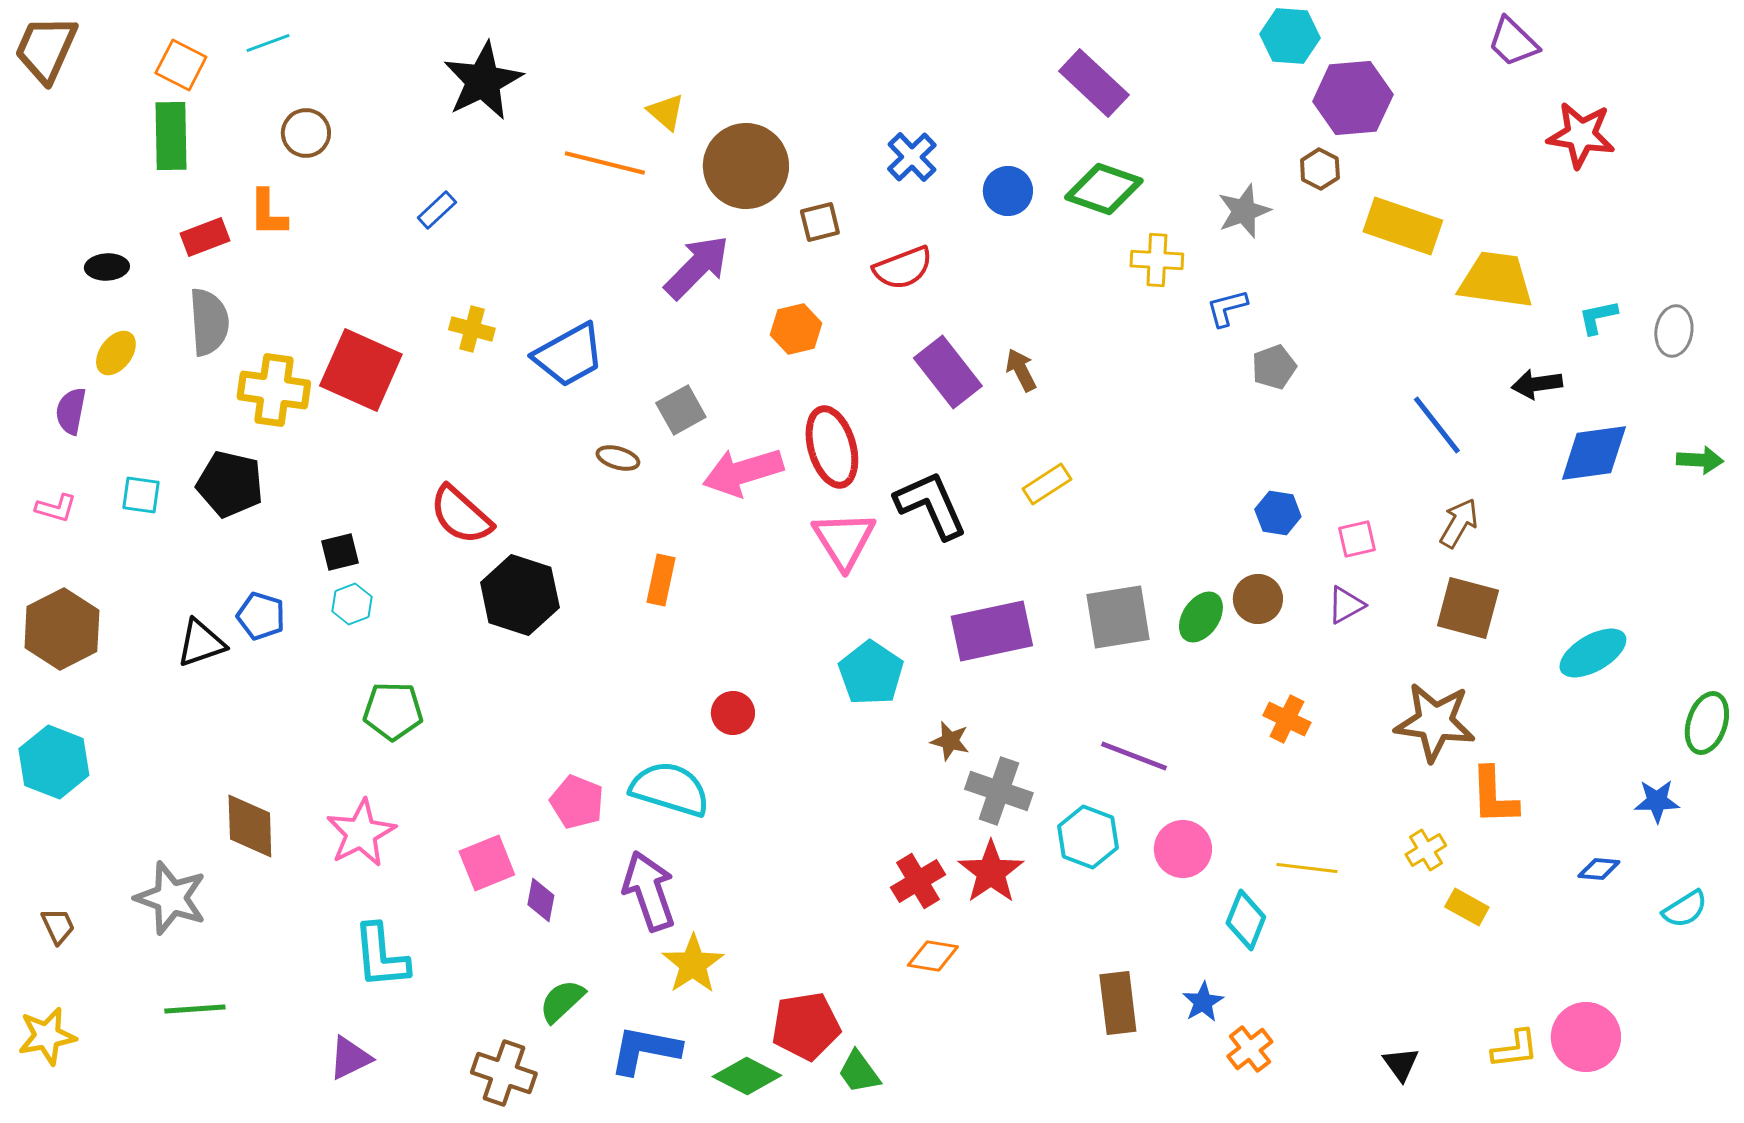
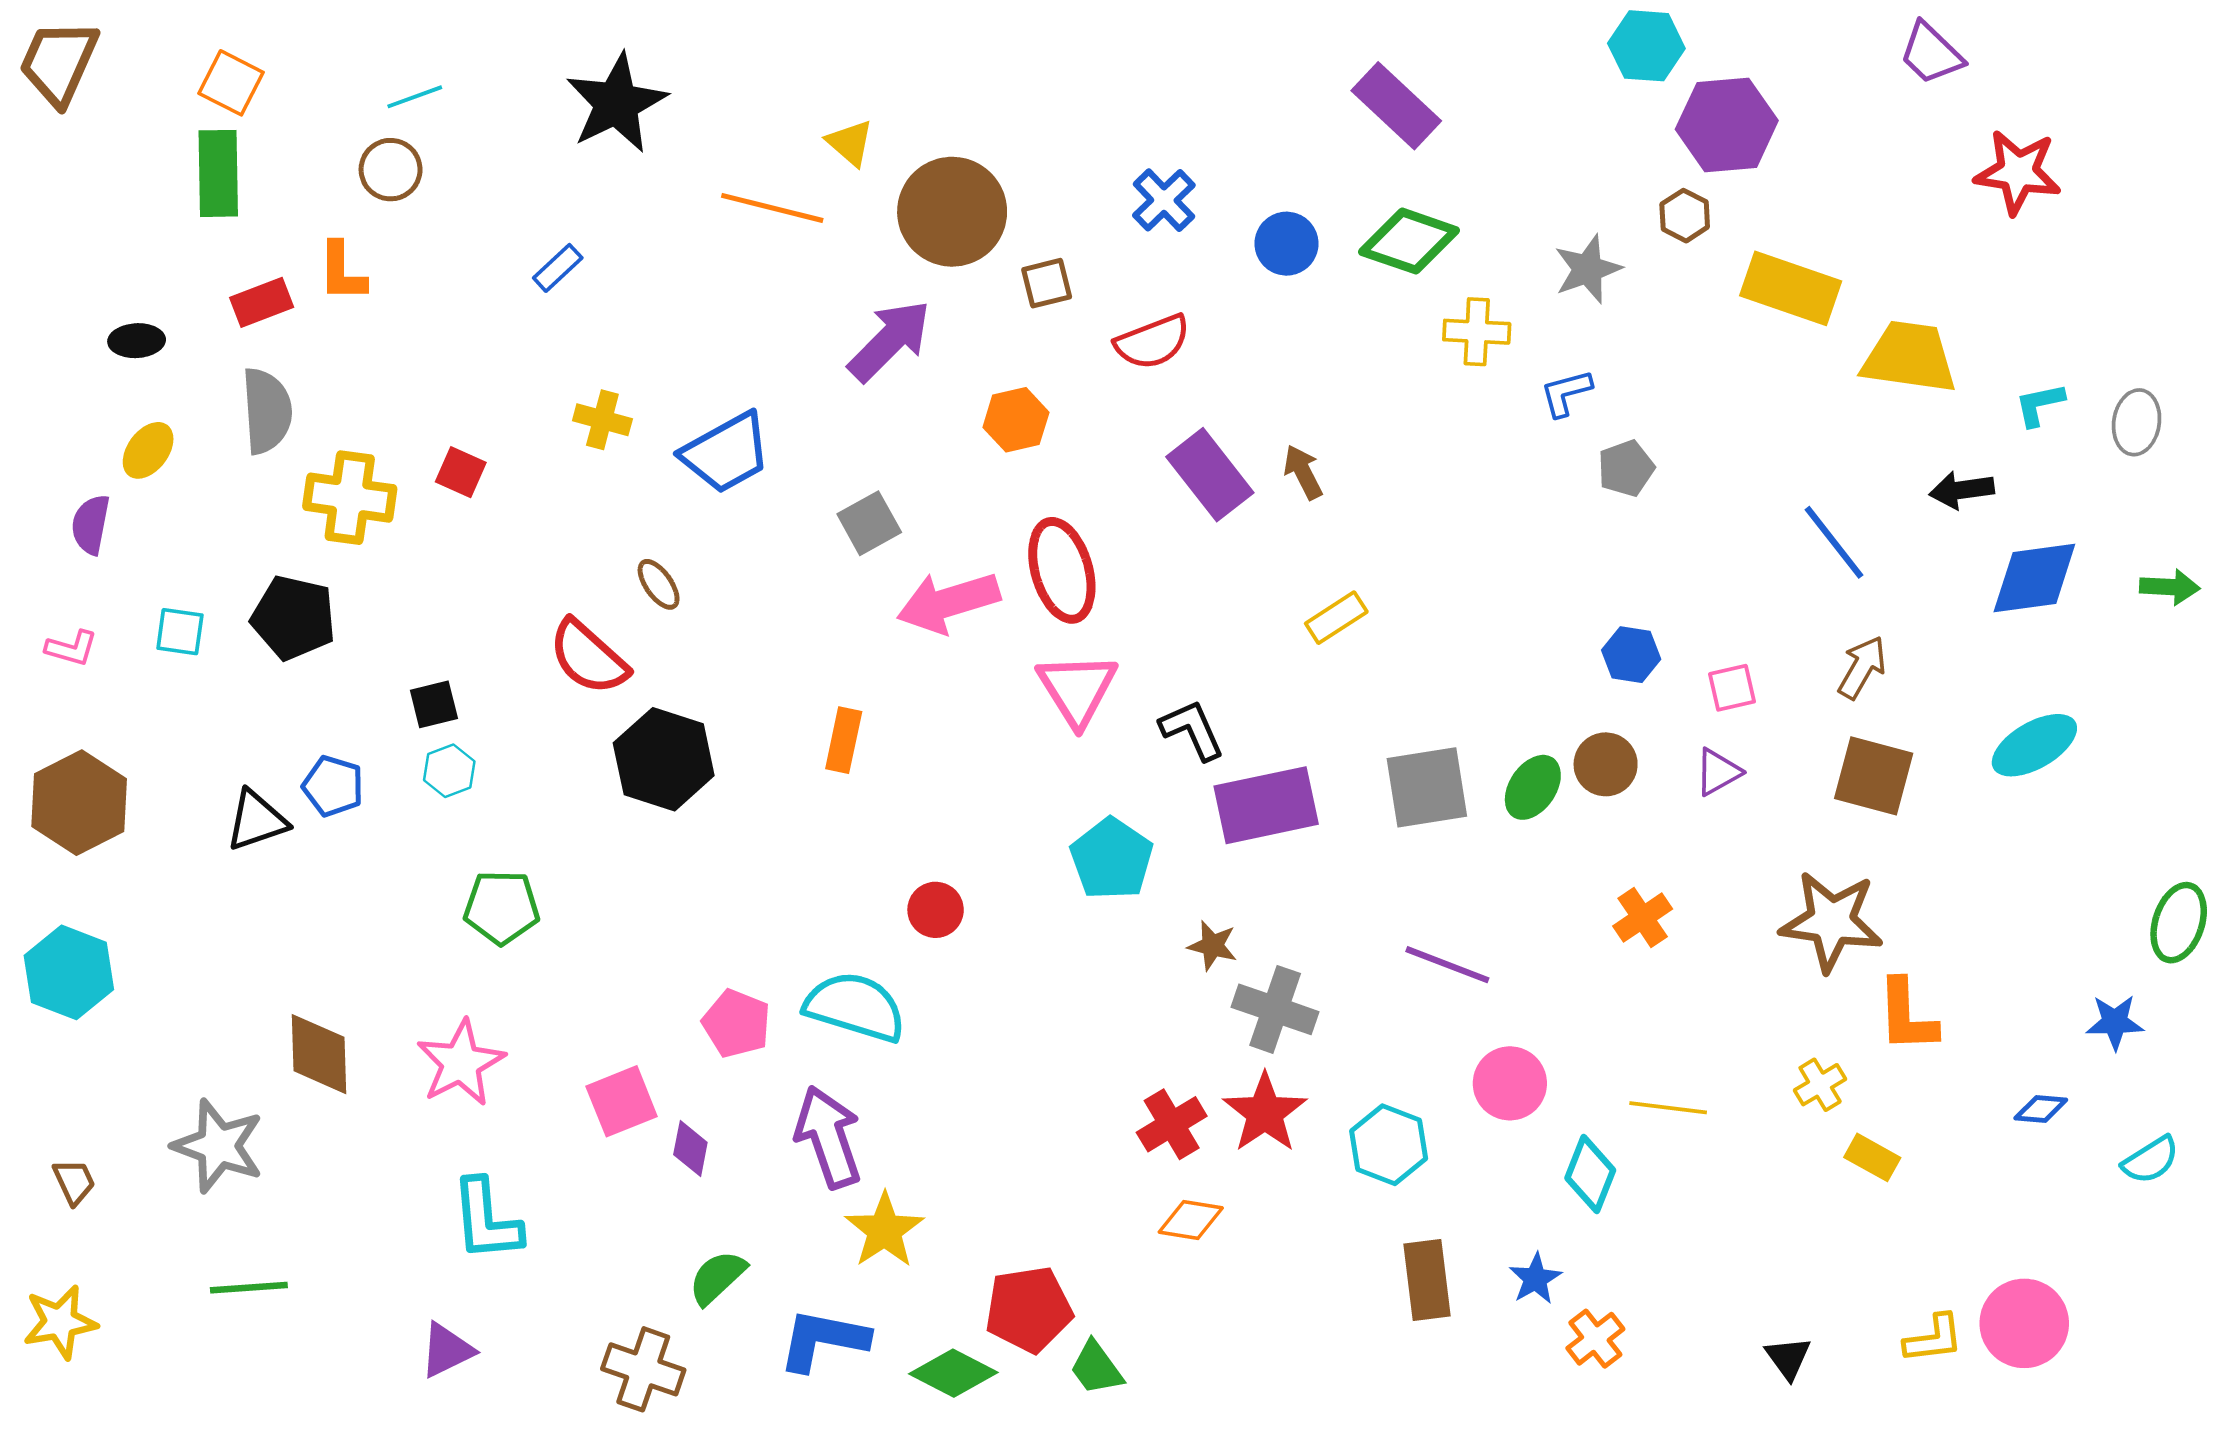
cyan line: (268, 43) -> (415, 97), moved
red square: (361, 370) -> (461, 472), size x0.5
brown ellipse: (618, 458) -> (659, 584), moved, turned 39
black L-shape: (931, 505) -> (1192, 730), moved, size x0.7
cyan ellipse: (1593, 653) -> (2034, 745), moved
orange cross: (1287, 719) -> (1643, 918), turned 30
cyan hexagon: (1088, 837) -> (1389, 1145), moved

